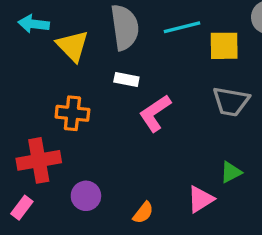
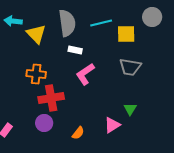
white rectangle: (126, 80) -> (75, 50), moved
red cross: (39, 160) -> (51, 98), moved
green triangle: (231, 172) -> (130, 109), turned -32

